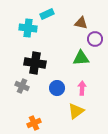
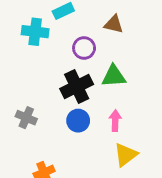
purple circle: (95, 39) -> (84, 48), moved
black cross: (35, 63) -> (77, 87), moved, turned -35
yellow triangle: (76, 111) -> (126, 155), moved

